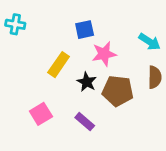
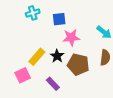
cyan cross: (15, 24) -> (33, 13), moved, turned -32
yellow rectangle: (59, 65) -> (37, 57), moved

